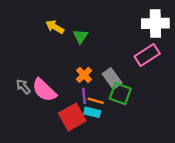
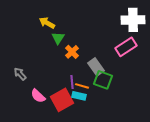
green triangle: (80, 36) -> (58, 38), moved
orange cross: (84, 75) -> (72, 52), moved
pink semicircle: (44, 90) -> (38, 96), moved, size x0.7

